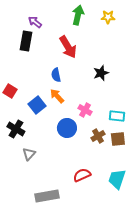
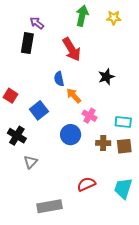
orange arrow: (57, 96) -> (74, 96), moved
brown cross: (98, 136) -> (103, 143), turned 32

